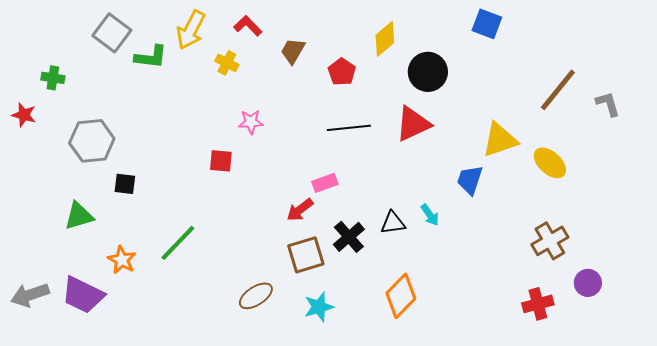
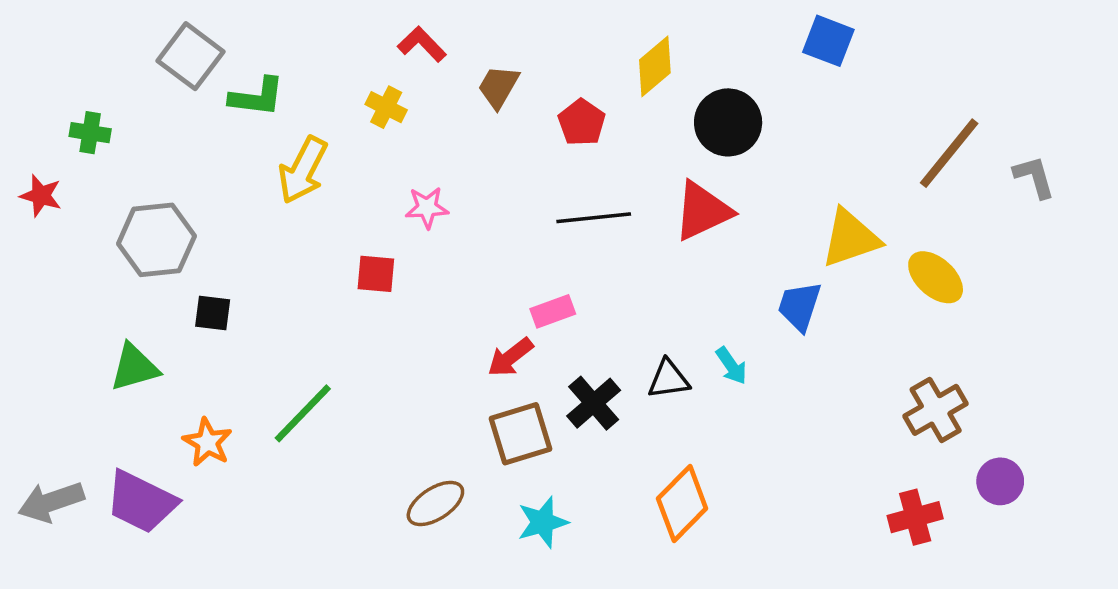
yellow arrow: (191, 30) -> (303, 170), moved

